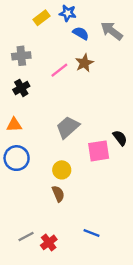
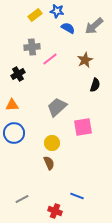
gray arrow: (112, 31) -> (94, 26), turned -78
gray cross: (21, 56) -> (32, 47), moved
brown star: (84, 63) -> (85, 60), moved
black semicircle: (120, 138) -> (95, 85), moved, turned 56
red cross: (49, 242) -> (55, 211), moved, turned -32

